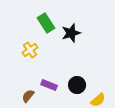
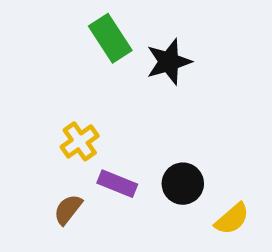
yellow cross: (30, 50) -> (80, 141), moved

